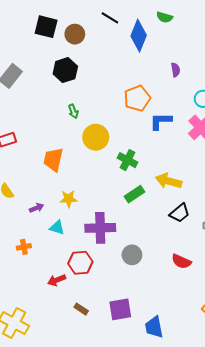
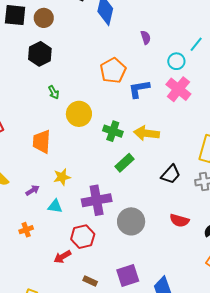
yellow arrow: (169, 181) -> (146, 133), moved
gray circle: (132, 255) -> (131, 221), size x1.4

